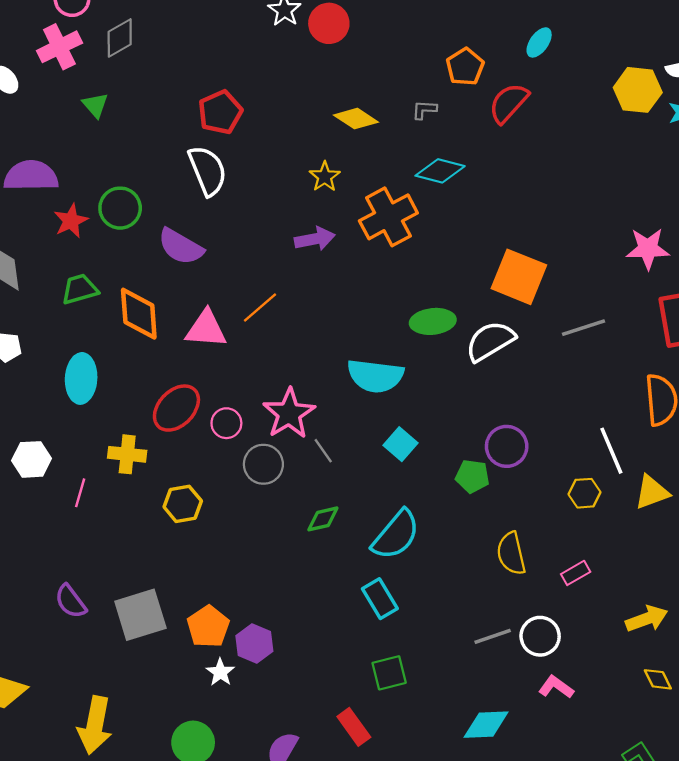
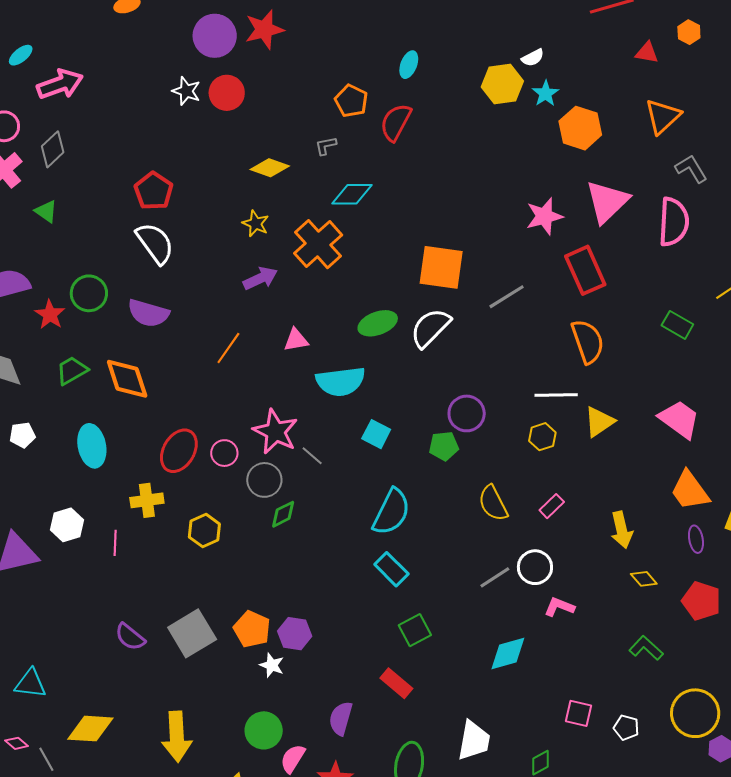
pink triangle: (206, 329) -> (296, 340), moved, size x0.7
white line: (611, 451) -> (556, 395), turned -54
green diamond: (323, 519) -> (283, 514), moved
yellow arrow: (647, 619) -> (622, 530), turned 111

